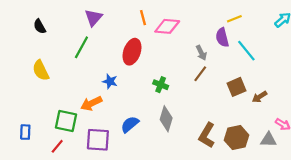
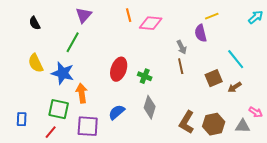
cyan line: (246, 51) -> (236, 59), moved
red ellipse: (132, 52) -> (119, 69), moved
brown line: (200, 74) -> (181, 66), turned -49
blue star: (110, 81) -> (63, 73), moved, size x1.6
orange arrow: (91, 103) -> (82, 93), turned 108

